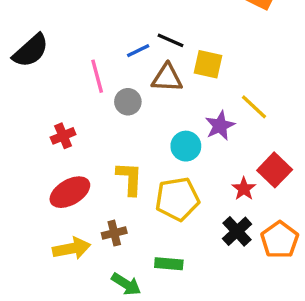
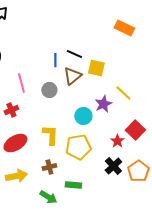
blue line: (138, 51) -> (55, 60), turned -64
pink line: (97, 76) -> (21, 83), moved
brown triangle: (167, 78) -> (72, 76), turned -42
brown cross: (114, 233) -> (49, 167), moved

